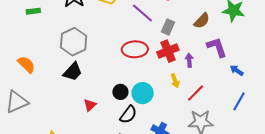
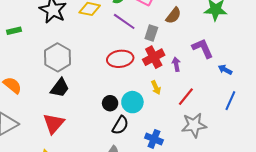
brown semicircle: (202, 21) -> (173, 16), moved
yellow arrow: (175, 81) -> (156, 88), moved
red triangle: (90, 105) -> (54, 123), moved, size x1.6

